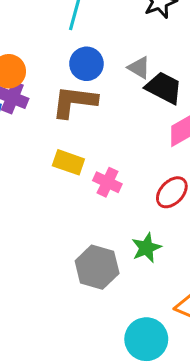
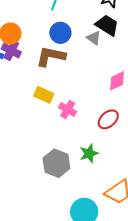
black trapezoid: (164, 88) -> (107, 25), moved

